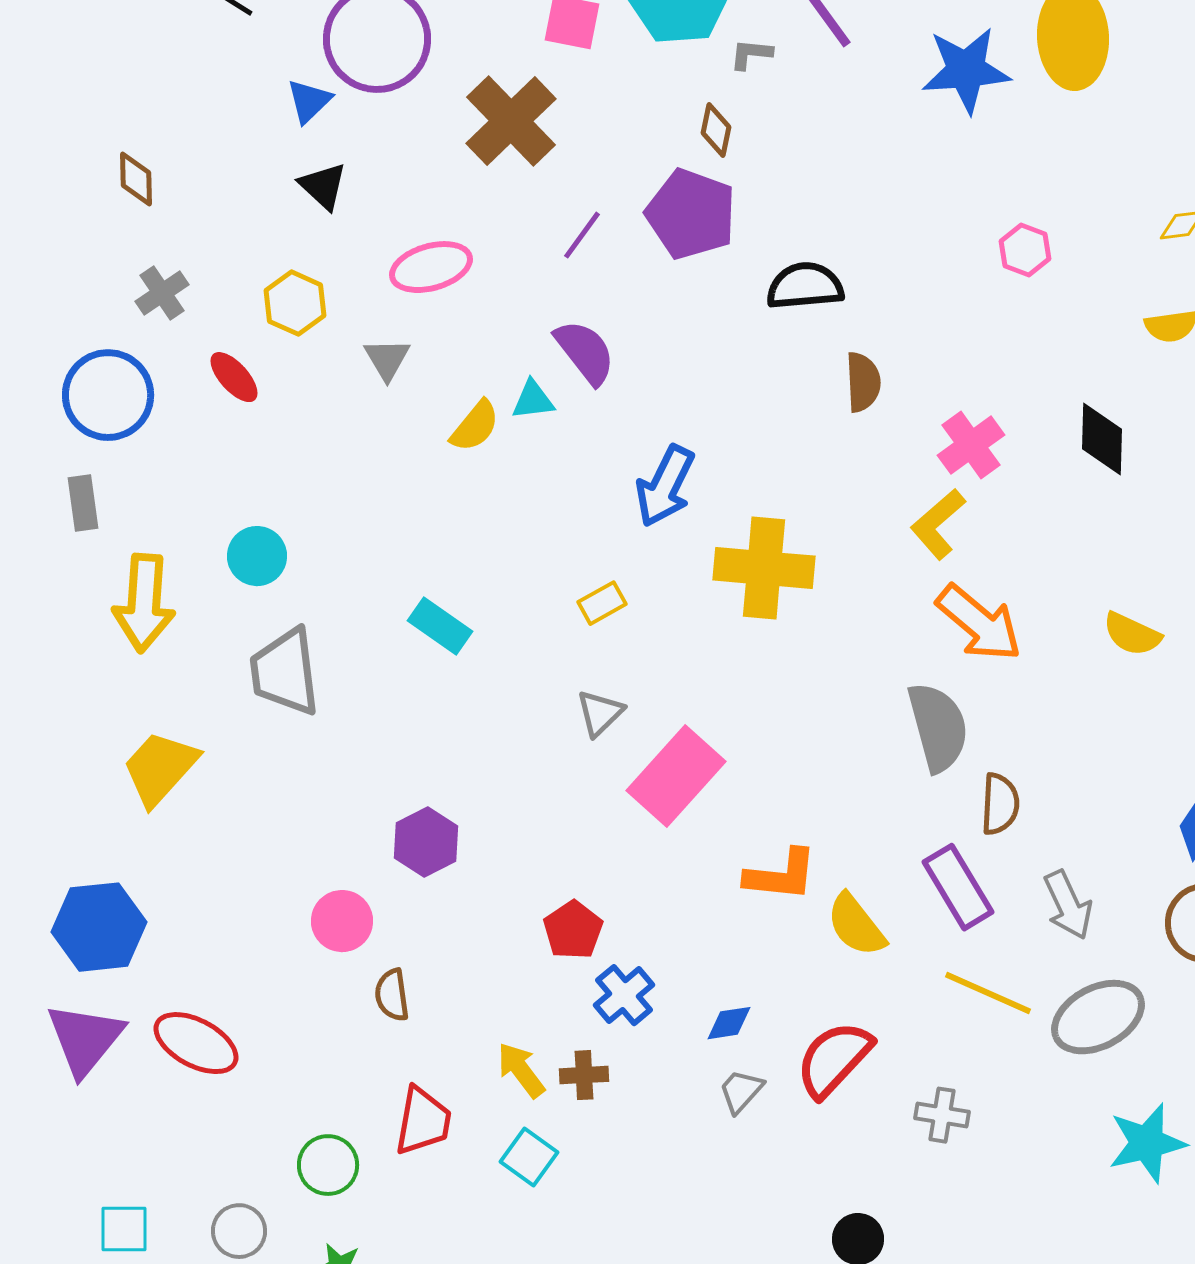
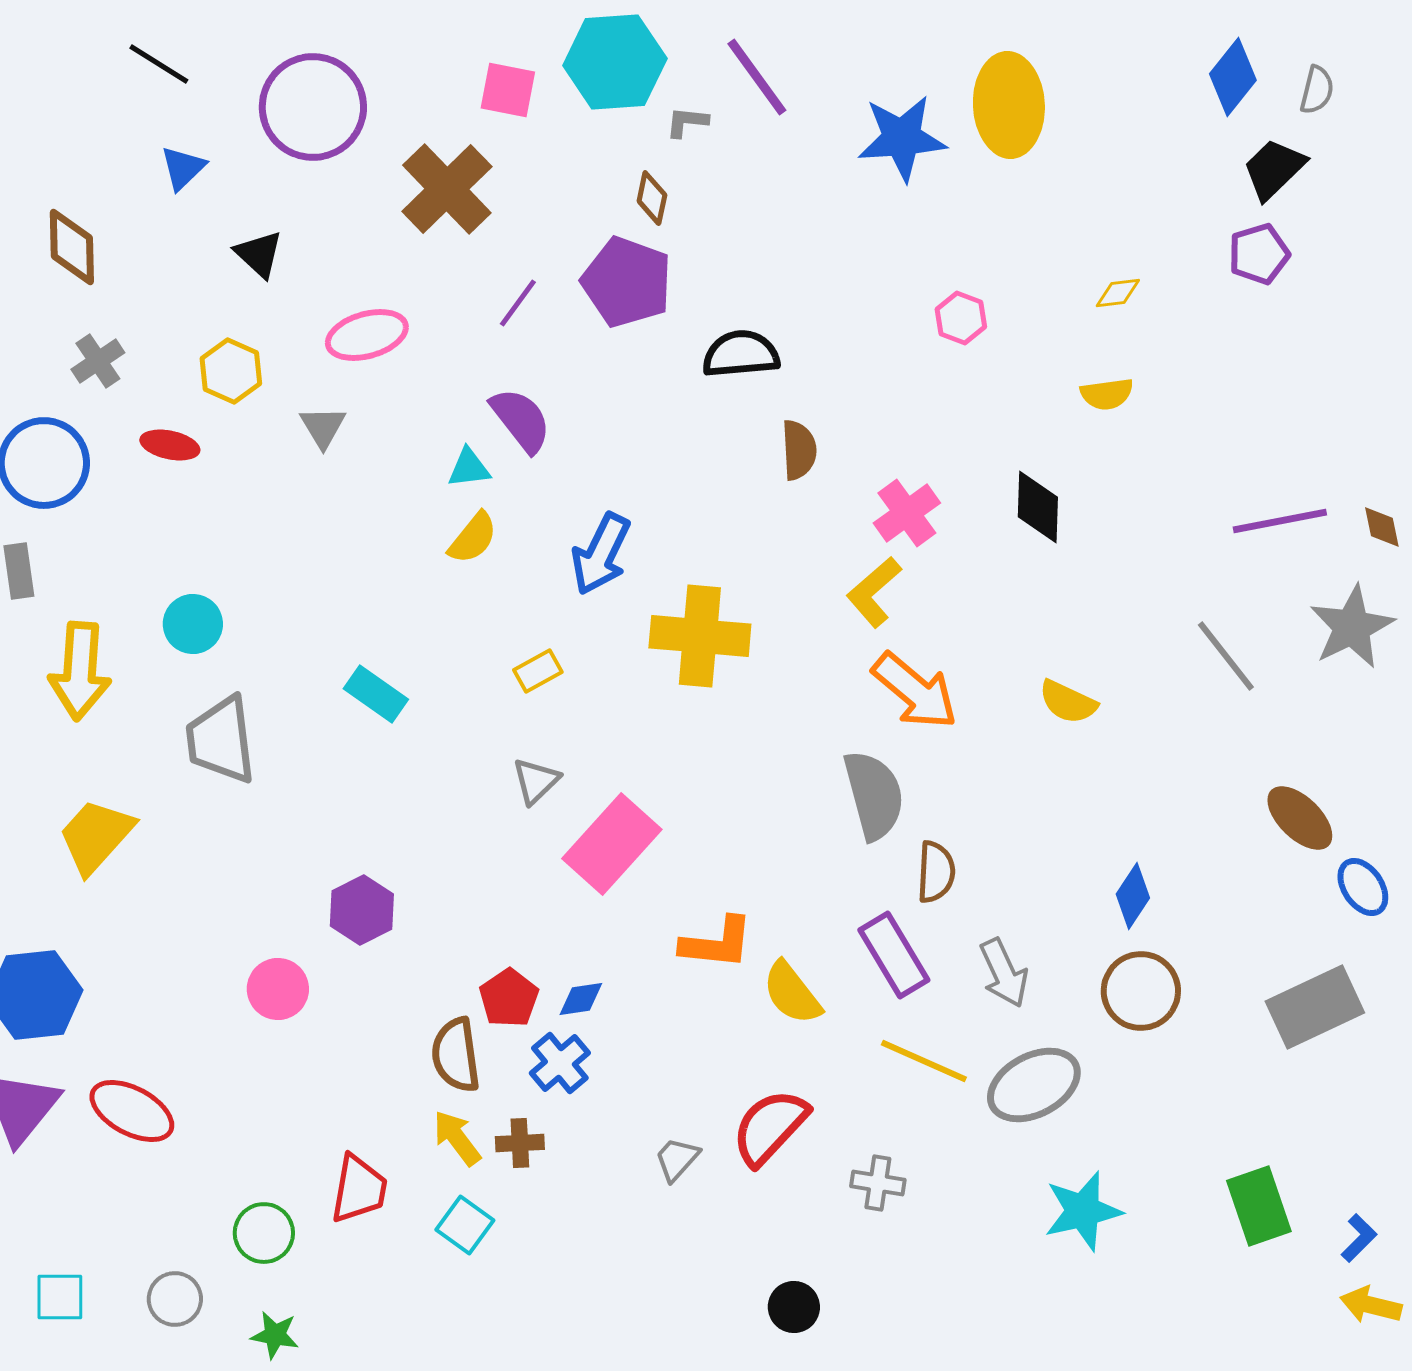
blue triangle: (309, 101) -> (183, 168), moved
brown diamond: (136, 179) -> (72, 247), size x1.4
red ellipse: (234, 377) -> (170, 445), turned -36
yellow semicircle: (475, 426) -> (473, 538), moved
brown semicircle: (392, 995) -> (456, 1055), moved, size x1.4
blue diamond: (729, 1023) -> (581, 999), moved

